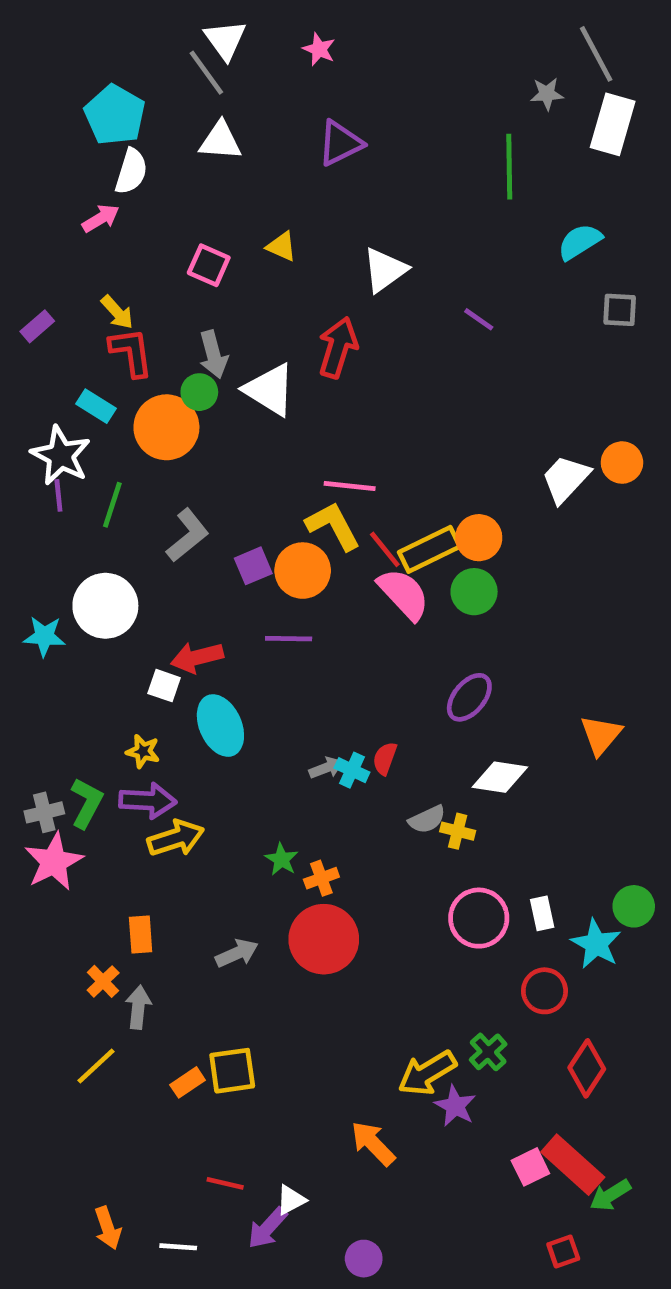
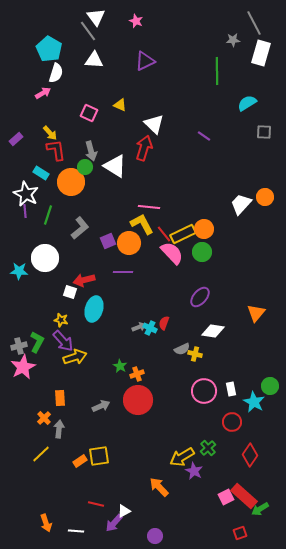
white triangle: (385, 270) -> (154, 124), moved, turned -40
cyan ellipse: (220, 726) -> (94, 309), turned 40
purple arrow: (148, 801) -> (63, 341), turned 45

